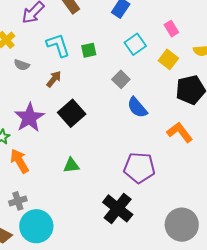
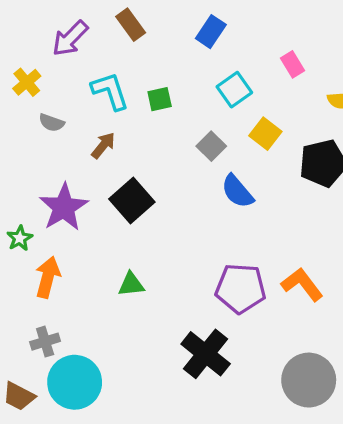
yellow square: (168, 59) -> (265, 134), moved
orange L-shape: (180, 132) -> (302, 284), moved
orange arrow: (20, 161) -> (48, 277), turned 45

